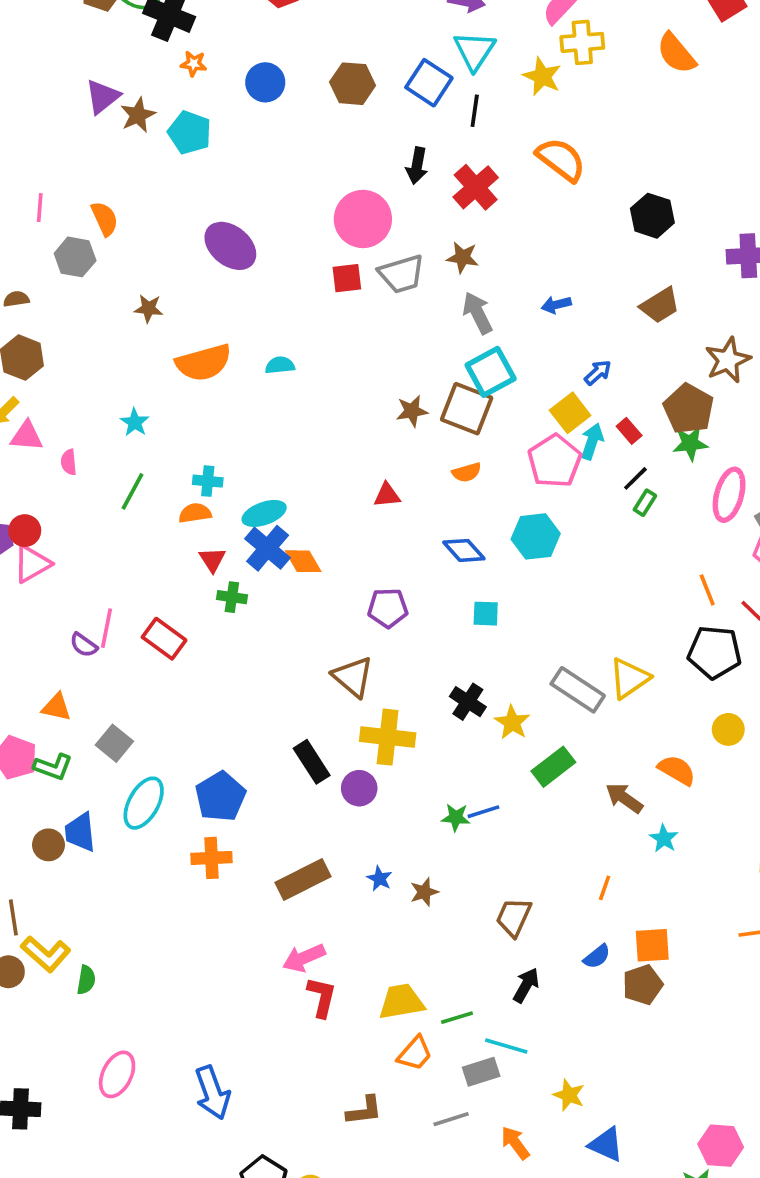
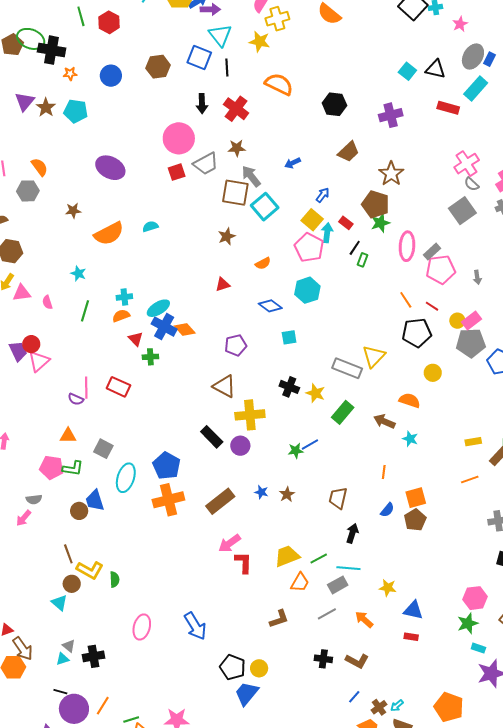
brown square: (467, 409) -> (235, 193), moved
orange cross: (211, 858) -> (168, 500), size x1.4

